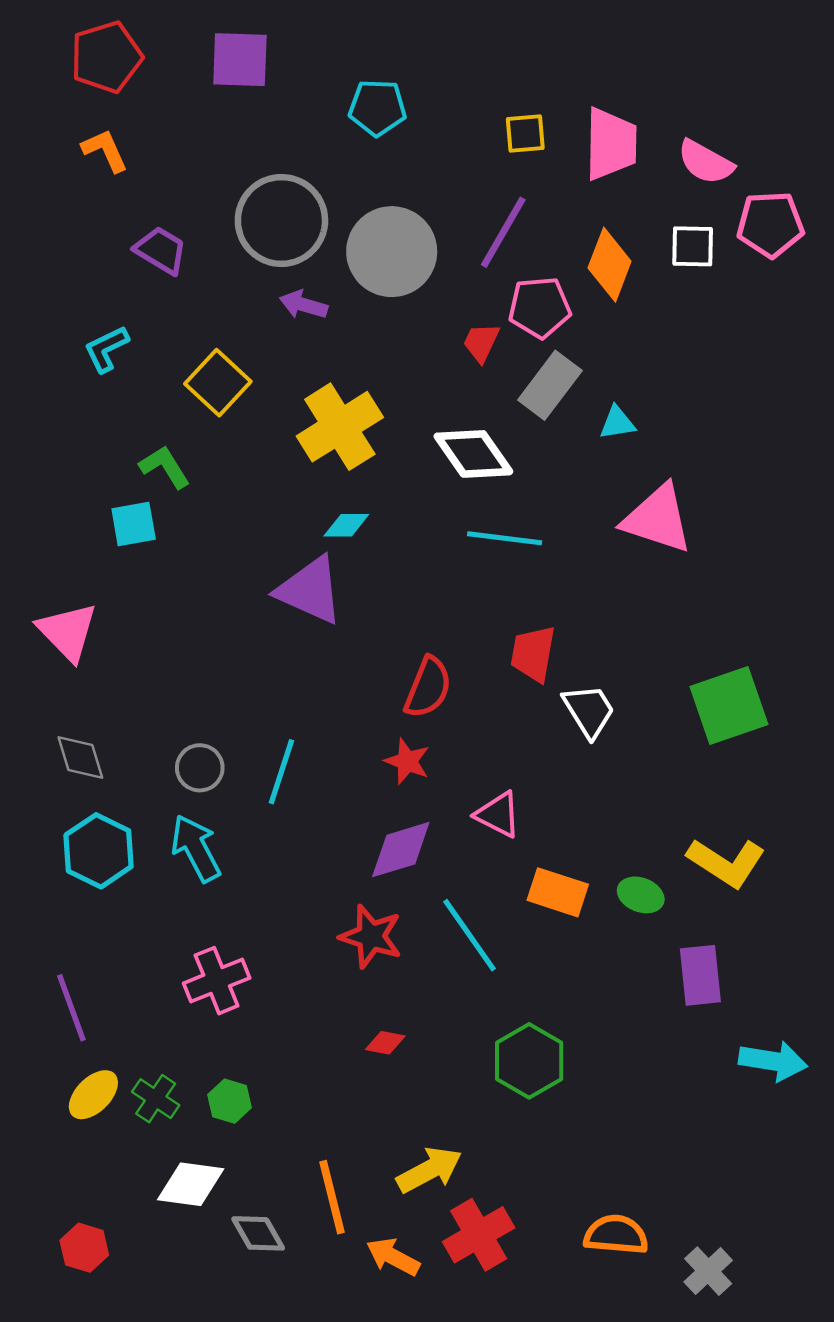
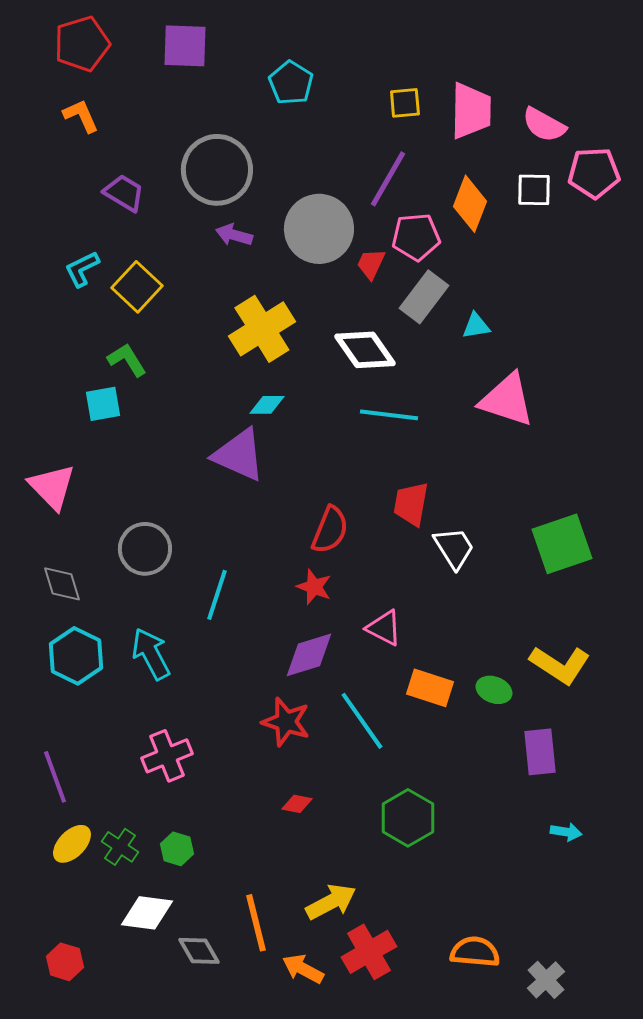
cyan pentagon: (377, 108) -> (291, 83), turned 30
gray circle: (392, 252) -> (319, 229), moved
yellow square: (218, 383) -> (137, 287), moved
gray circle: (200, 768) -> (145, 549), moved, size x1.4
cyan arrow: (773, 1061) -> (566, 832), moved, size x0.6

